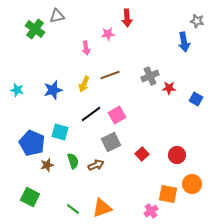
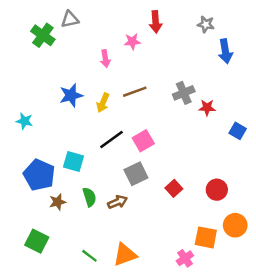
gray star: (197, 21) -> (206, 24), moved
cyan star: (17, 90) -> (24, 121), moved
blue star: (53, 90) -> (71, 95), moved
blue square: (196, 99) -> (238, 131), moved

